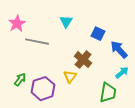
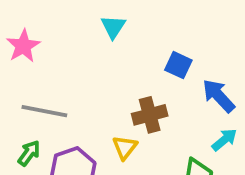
cyan triangle: (66, 22) -> (113, 27), moved
gray line: (37, 42) -> (44, 111), moved
brown cross: (83, 60) -> (150, 115), turned 36

